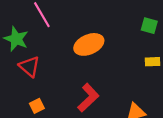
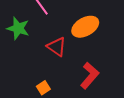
red triangle: (29, 66) -> (57, 47), moved

